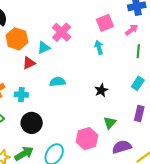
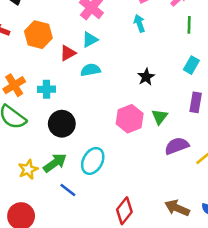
orange hexagon: (17, 39) -> (38, 35), moved
cyan triangle: (44, 48) -> (90, 40), moved
red triangle: (29, 63) -> (68, 53), moved
pink hexagon: (87, 139) -> (130, 119), moved

